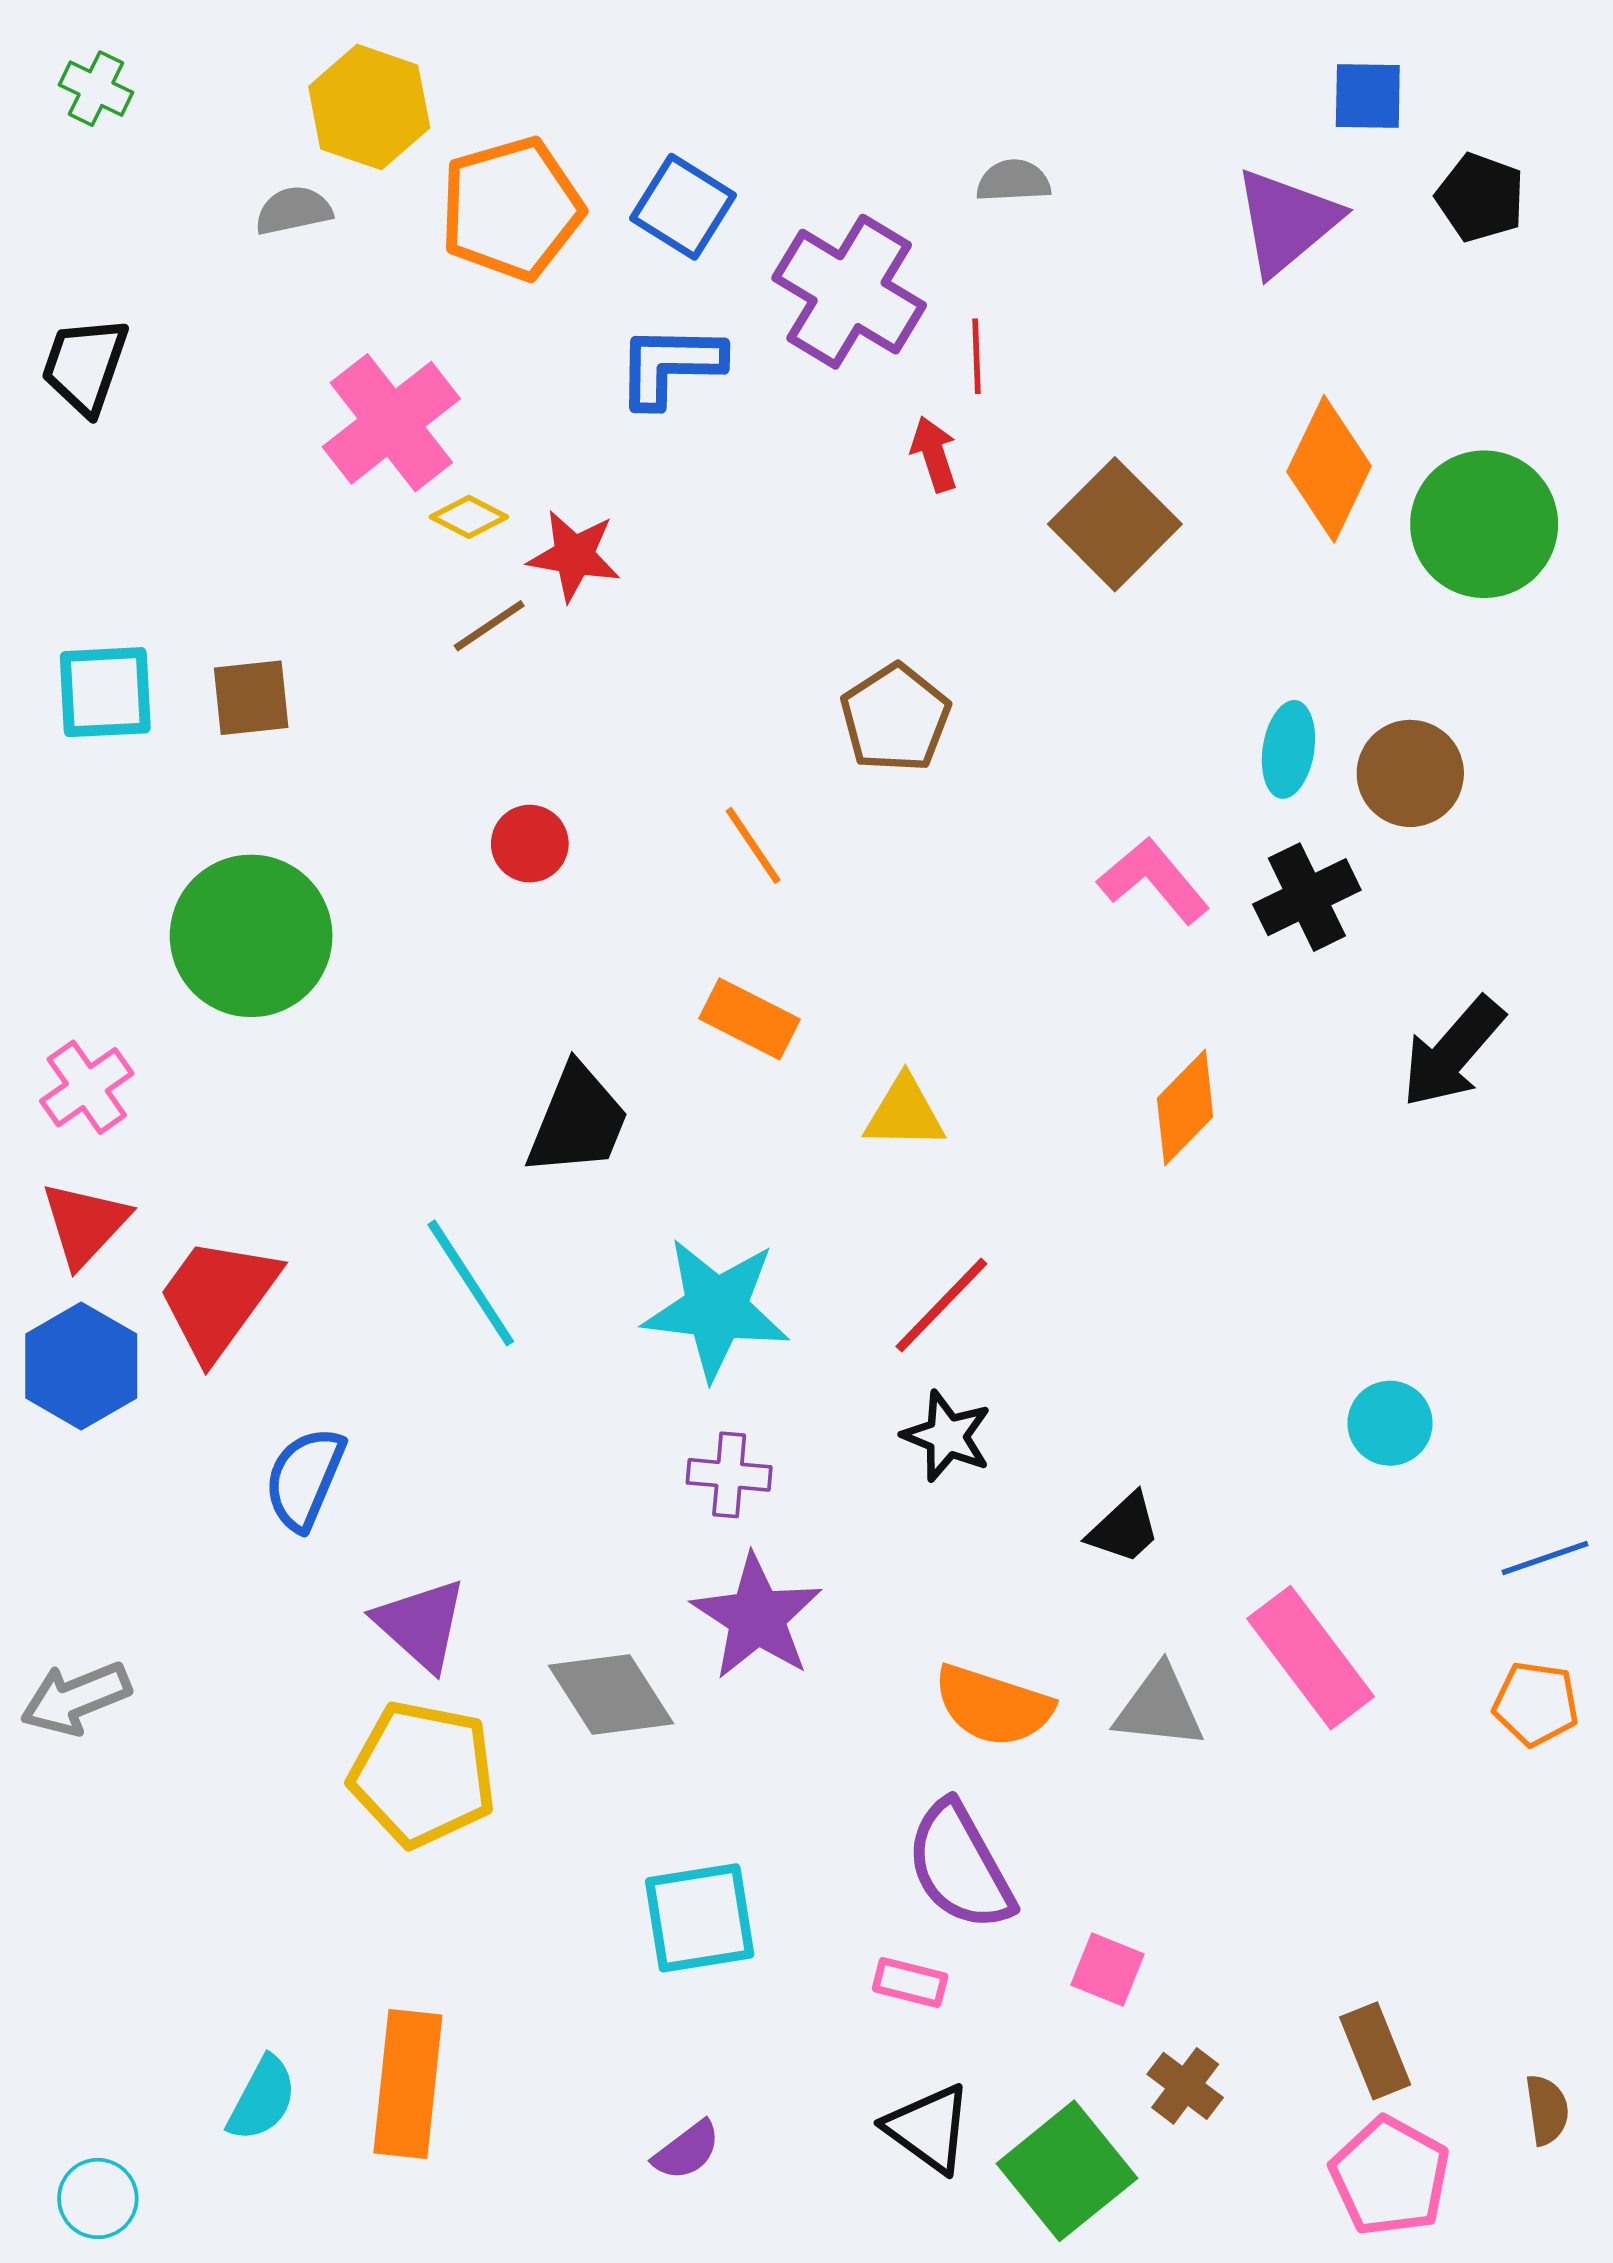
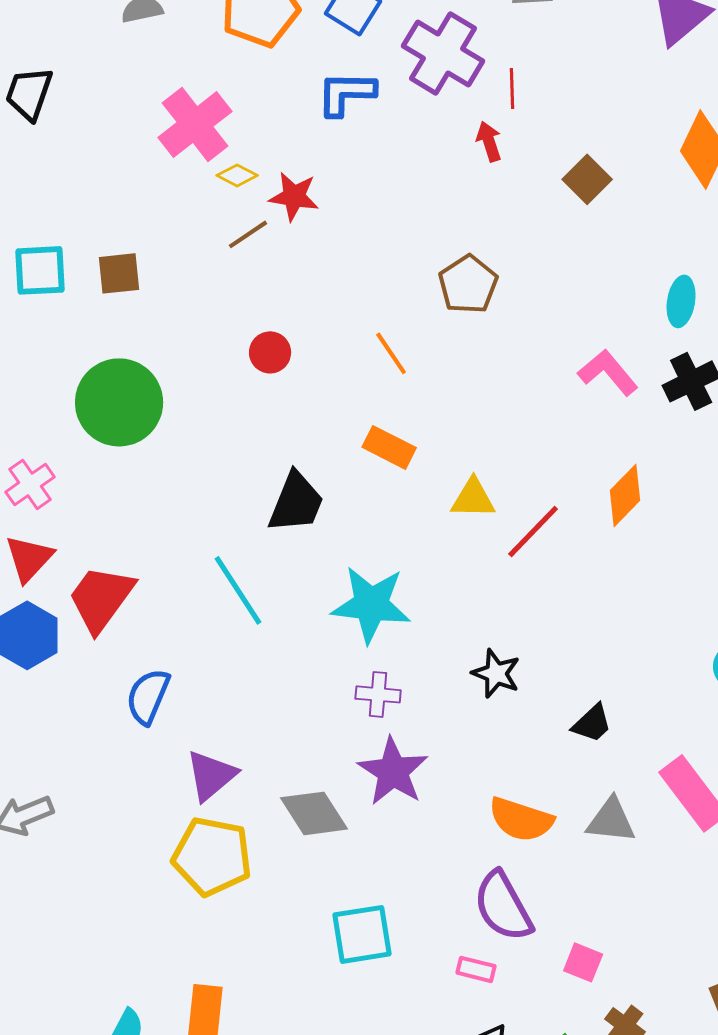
brown square: (1115, 524) -> (587, 179), size x0.7
red line: (941, 1305) -> (533, 531), moved
purple triangle: (421, 1624) -> (211, 775), turned 38

